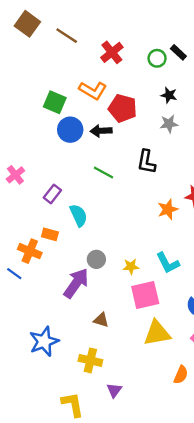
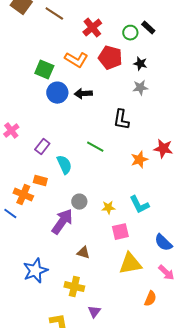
red pentagon: (123, 108) -> (110, 58), moved
green line: (104, 173) -> (95, 147), moved
pink square: (145, 295) -> (120, 232), size x0.7

